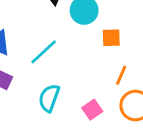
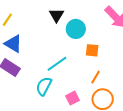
cyan line: (44, 52) -> (57, 64), moved

